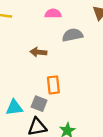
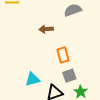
gray square: (39, 104) -> (69, 76), moved, turned -32

